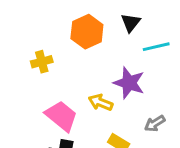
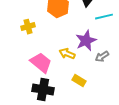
purple star: (129, 83) -> (86, 41), turned 30
gray arrow: (155, 123) -> (102, 57), moved

